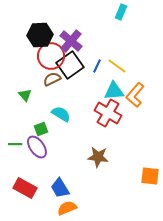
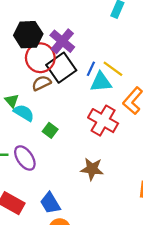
cyan triangle: (114, 91) -> (101, 82), moved
cyan semicircle: (61, 114) -> (24, 113), moved
green square: (41, 129) -> (50, 130), moved, turned -32

